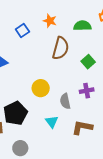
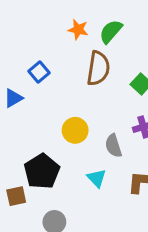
green semicircle: (82, 26) -> (111, 32), moved, turned -42
blue square: (22, 31) -> (39, 72), moved

